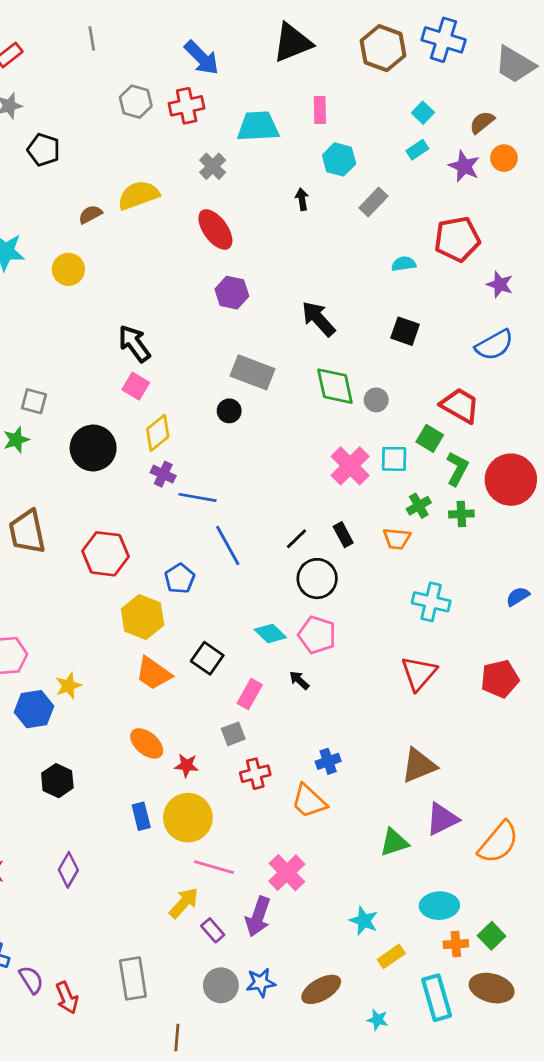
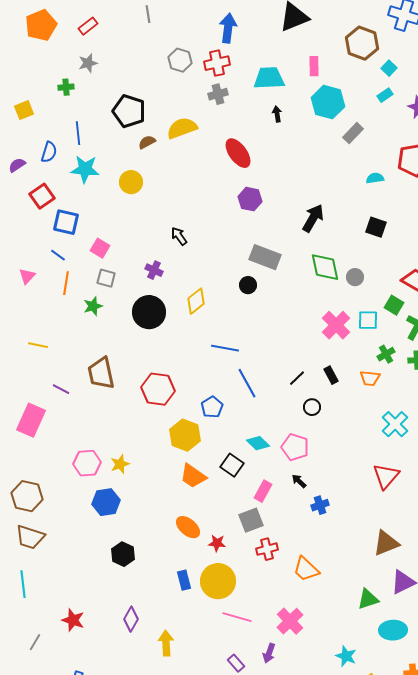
brown hexagon: (383, 48) -> (362, 43), moved
blue arrow: (202, 58) -> (228, 28), turned -128
black pentagon: (44, 150) -> (129, 111), moved, size x1.4
cyan hexagon: (339, 159) -> (328, 102), size x1.4
gray cross: (213, 166) -> (218, 94), moved, turned 30
black arrow: (302, 199) -> (277, 114), moved
black arrow: (318, 319) -> (313, 218), turned 72
black arrow: (134, 344) -> (179, 236), size x0.7
pink square: (136, 386) -> (100, 248), moved
purple cross: (163, 474) -> (154, 270), moved
black circle: (317, 579) -> (312, 407), size x0.6
cyan cross: (431, 602) -> (395, 424), turned 32
cyan diamond: (270, 634) -> (258, 443), moved
pink pentagon: (317, 635) -> (295, 447), moved
yellow star: (68, 686) -> (120, 464), moved
gray square: (233, 734) -> (251, 520), size x1.4
blue cross: (328, 761) -> (320, 505), moved
yellow arrow: (184, 903) -> (166, 643), moved, turned -45
cyan ellipse: (439, 906) -> (393, 630), moved
purple arrow: (258, 917) -> (269, 653), size x0.7

